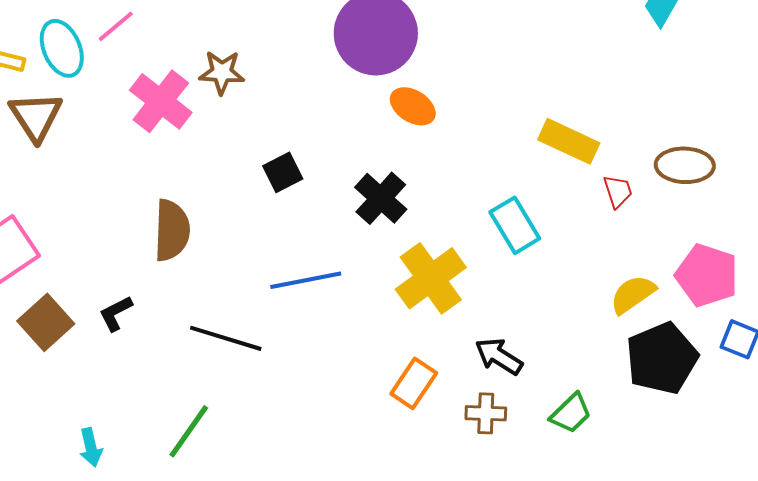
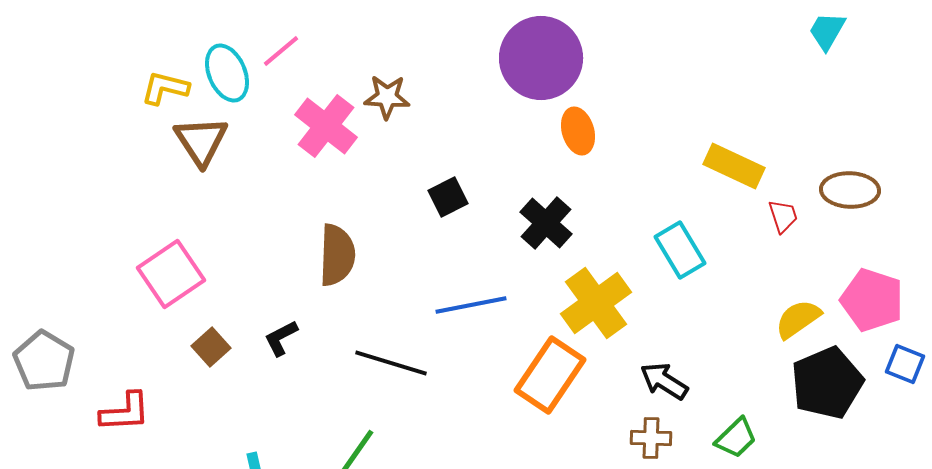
orange ellipse: (413, 106) -> (578, 131), turned 42
brown square: (46, 322) -> (211, 347), size x0.7
orange rectangle: (414, 383) -> (550, 375), moved, size x1.5

